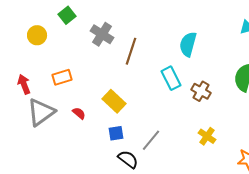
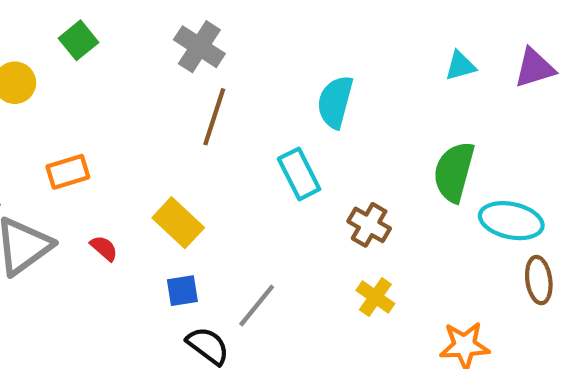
gray cross: (102, 34) -> (199, 47), moved
brown cross: (201, 91) -> (369, 225), moved

